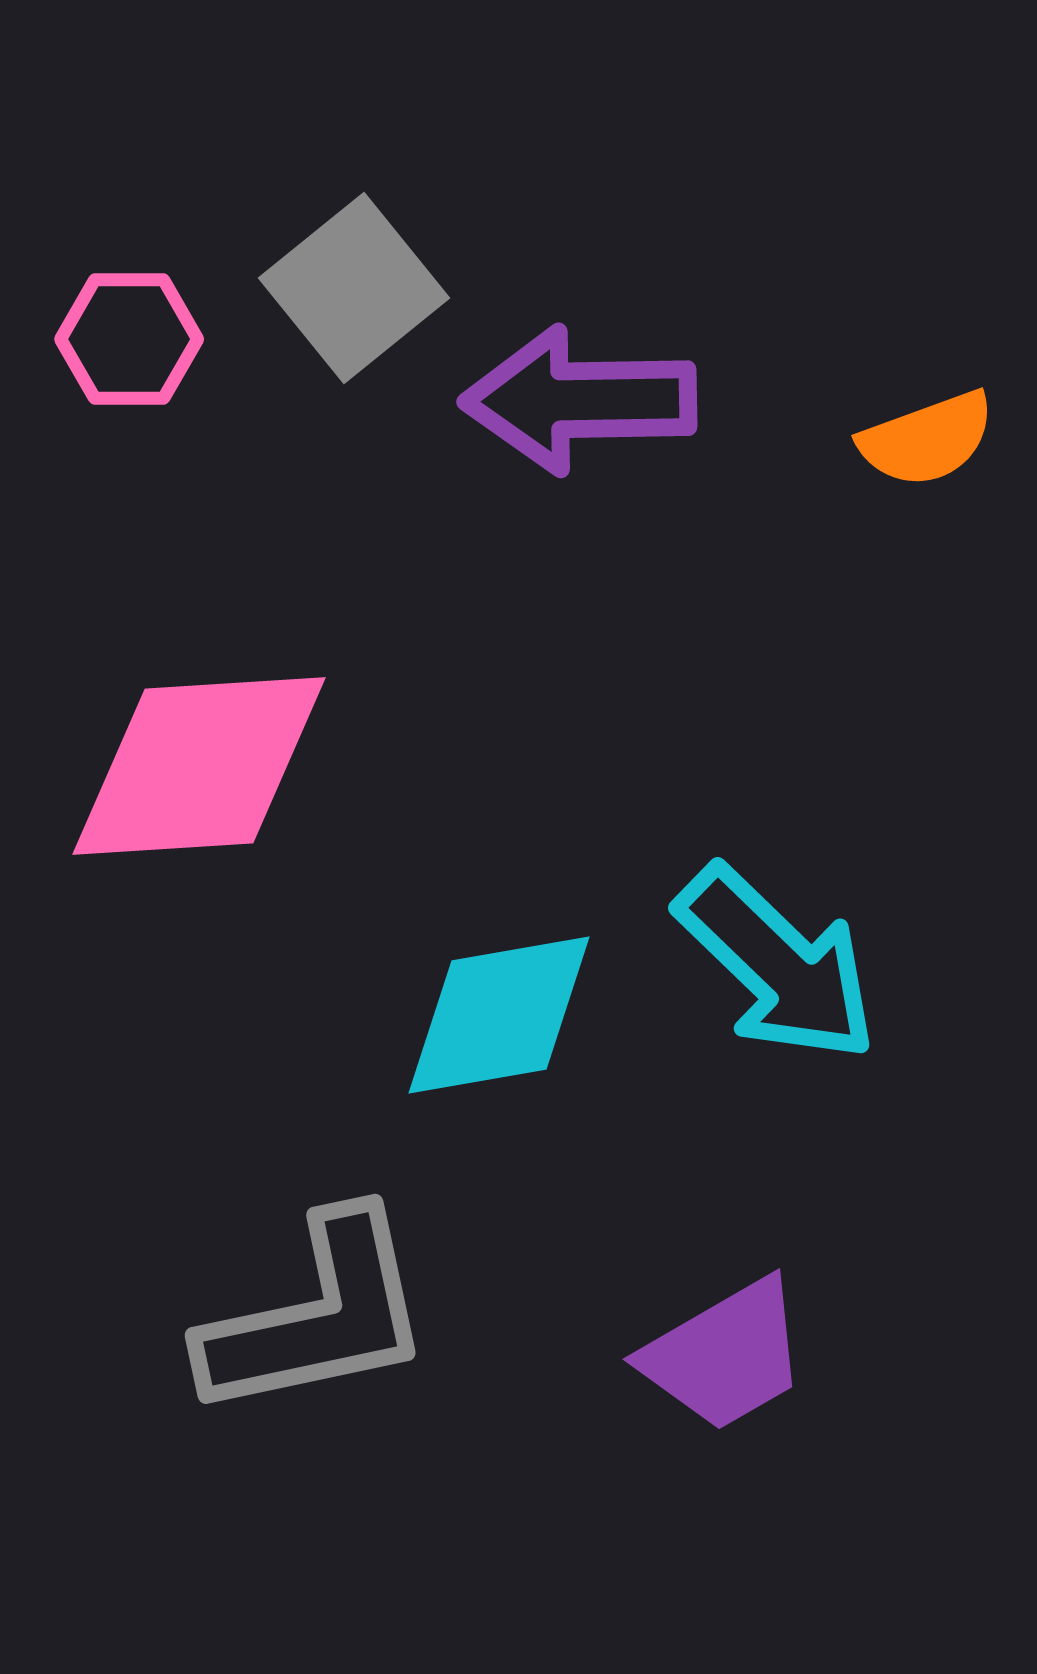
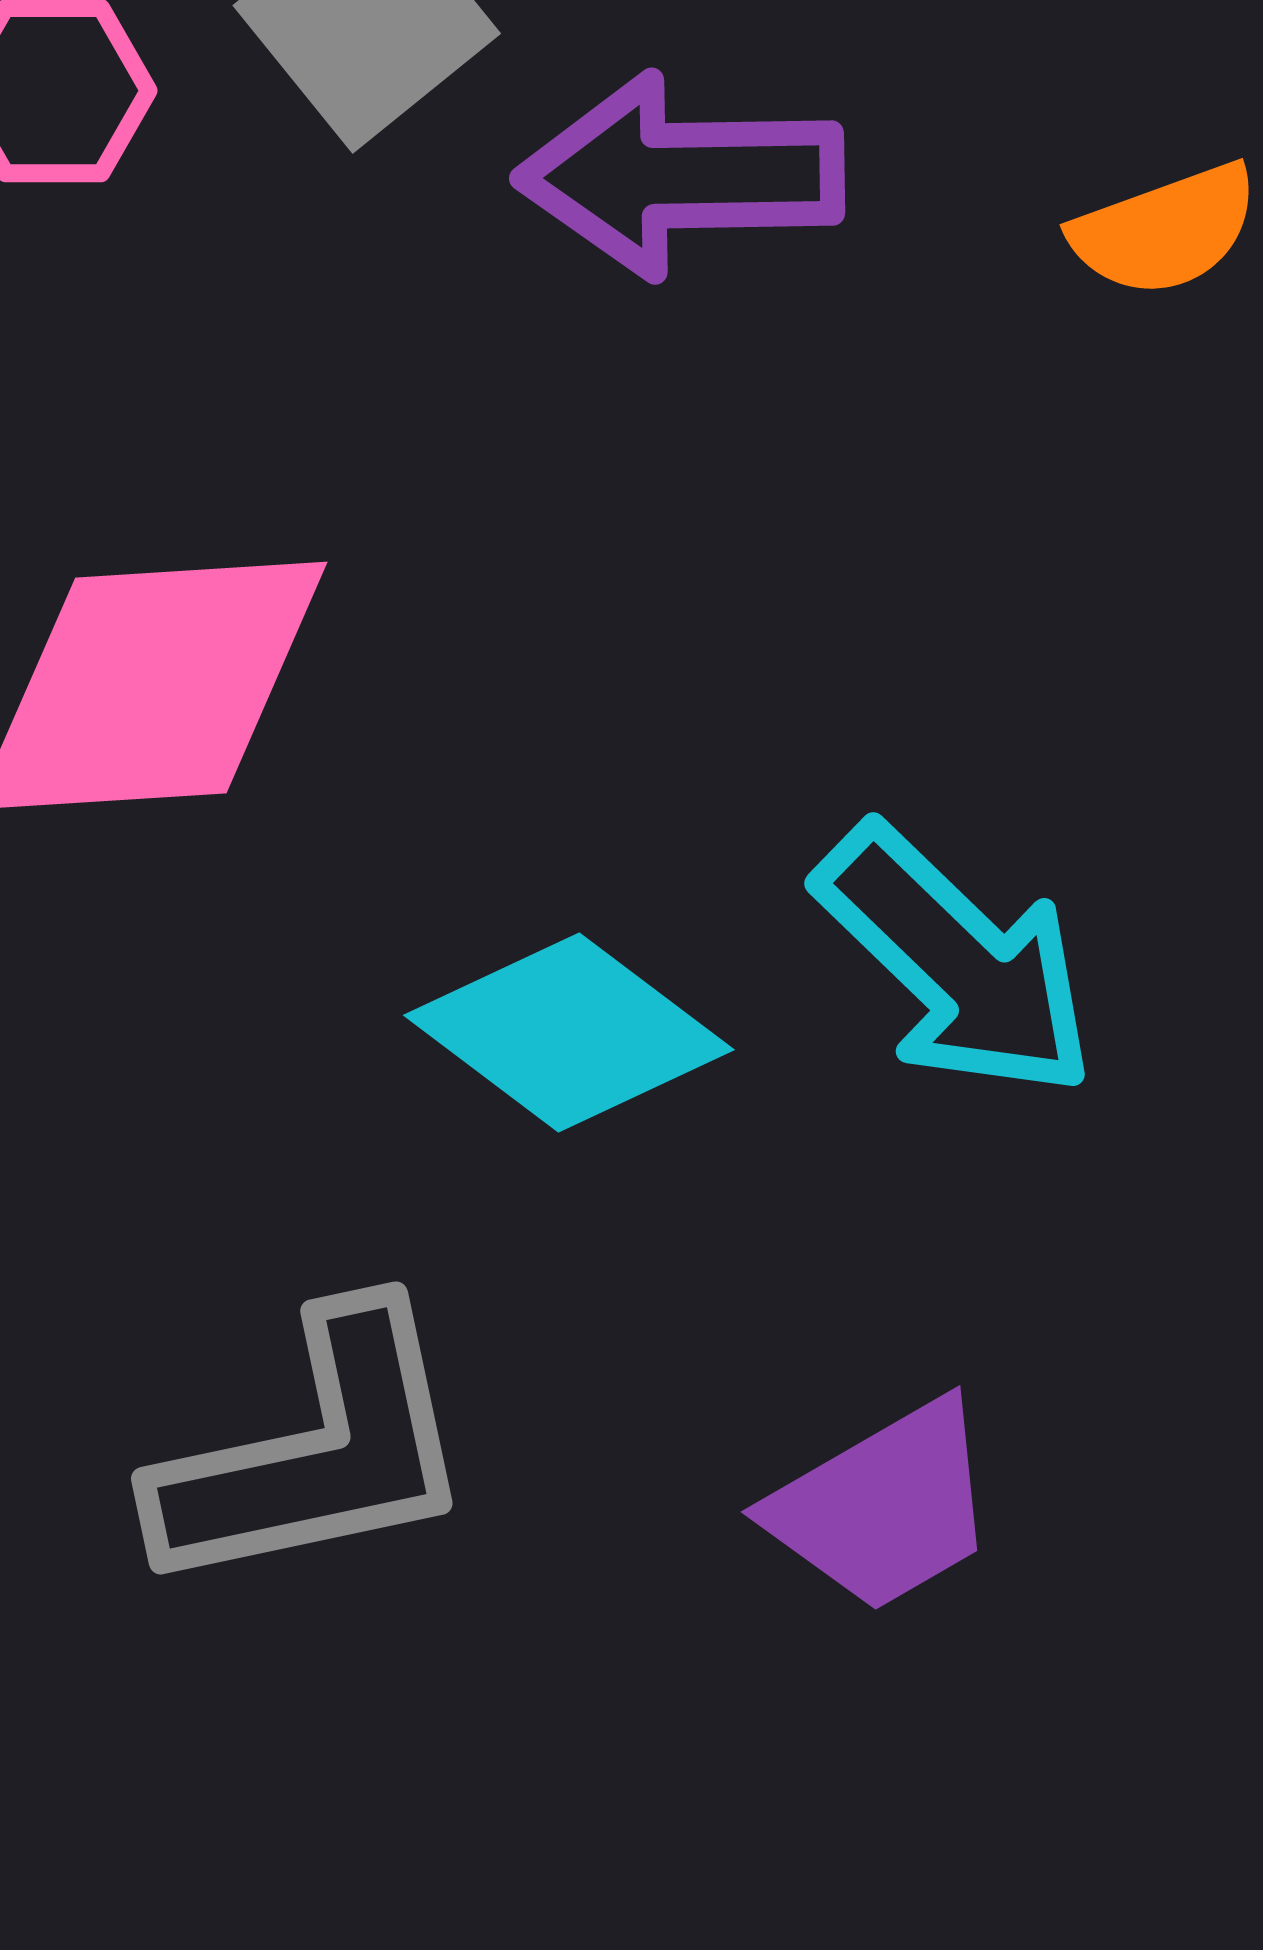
cyan diamond: (499, 1015) -> (569, 1033), turned 47

